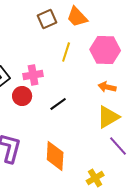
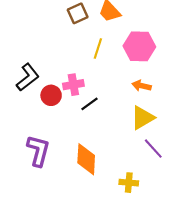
pink cross: (33, 75) -> (73, 85), moved
yellow cross: (95, 178) -> (129, 183), turned 36

